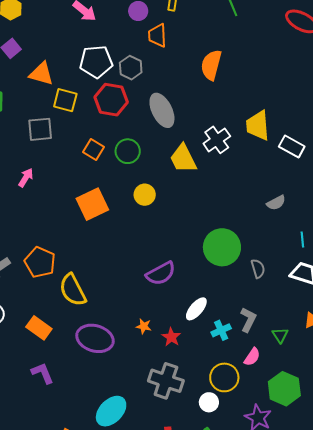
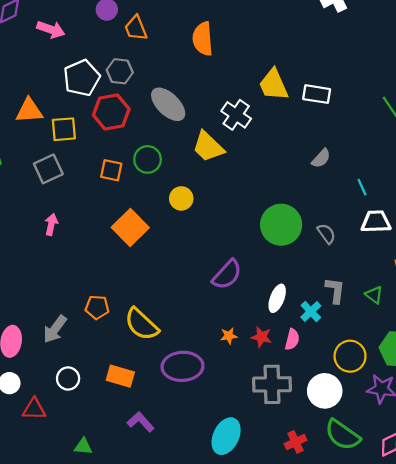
orange pentagon: (40, 262) -> (97, 307), size x0.7
pink semicircle: (252, 357) -> (292, 339), moved
yellow circle: (224, 377) -> (350, 356), moved
white circle: (209, 402) -> (325, 391), size x1.6

